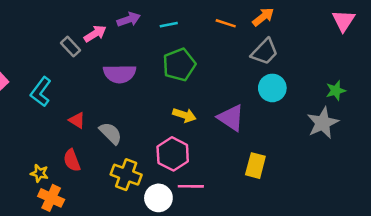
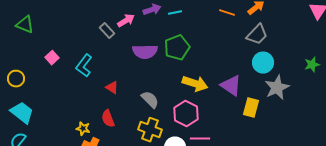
cyan line: (169, 25) -> (175, 13), moved
green pentagon: (179, 65) -> (177, 48), moved
yellow arrow: (184, 115) -> (195, 84), size x1.4
gray star: (323, 123) -> (277, 88), moved
gray semicircle: (111, 133) -> (150, 100), moved
yellow rectangle: (255, 166) -> (251, 108), moved

